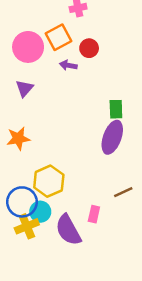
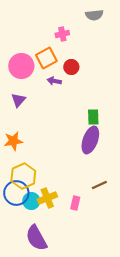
yellow hexagon: (49, 181) -> (23, 176), moved
yellow cross: (27, 226) -> (47, 198), moved
purple semicircle: (68, 230) -> (36, 238), moved

